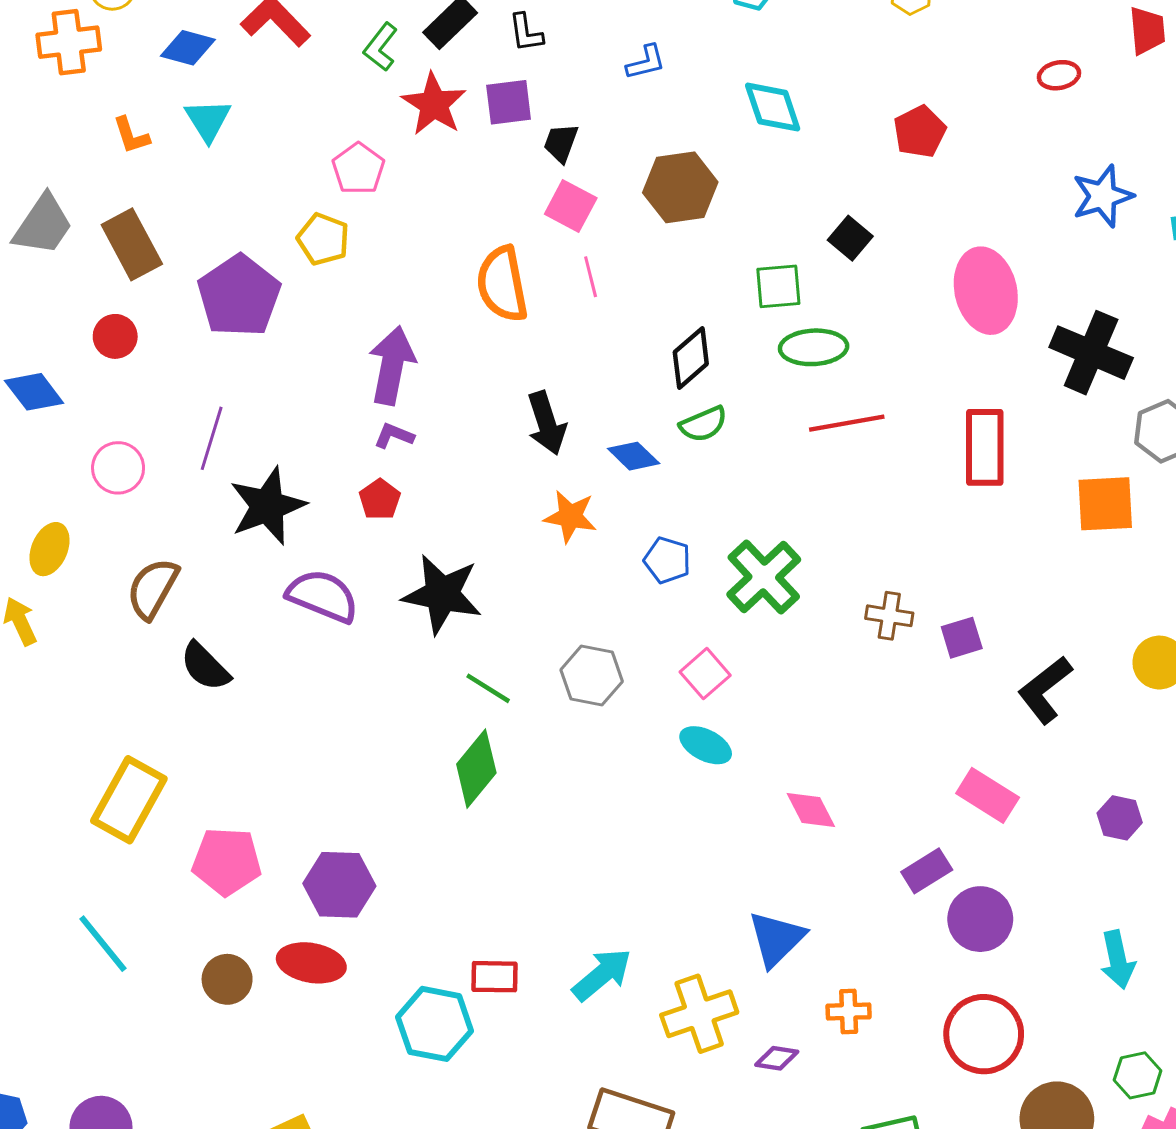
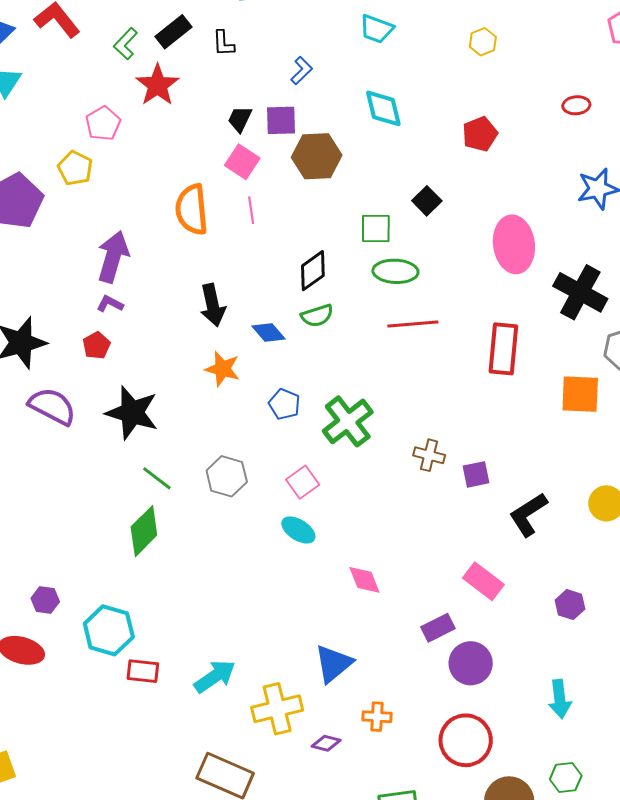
blue L-shape: (646, 62) -> (302, 71), turned -36
purple square: (509, 102) -> (281, 120), moved
purple hexagon: (339, 885) -> (45, 600), size x0.6
cyan hexagon: (435, 1024) -> (109, 630), moved

